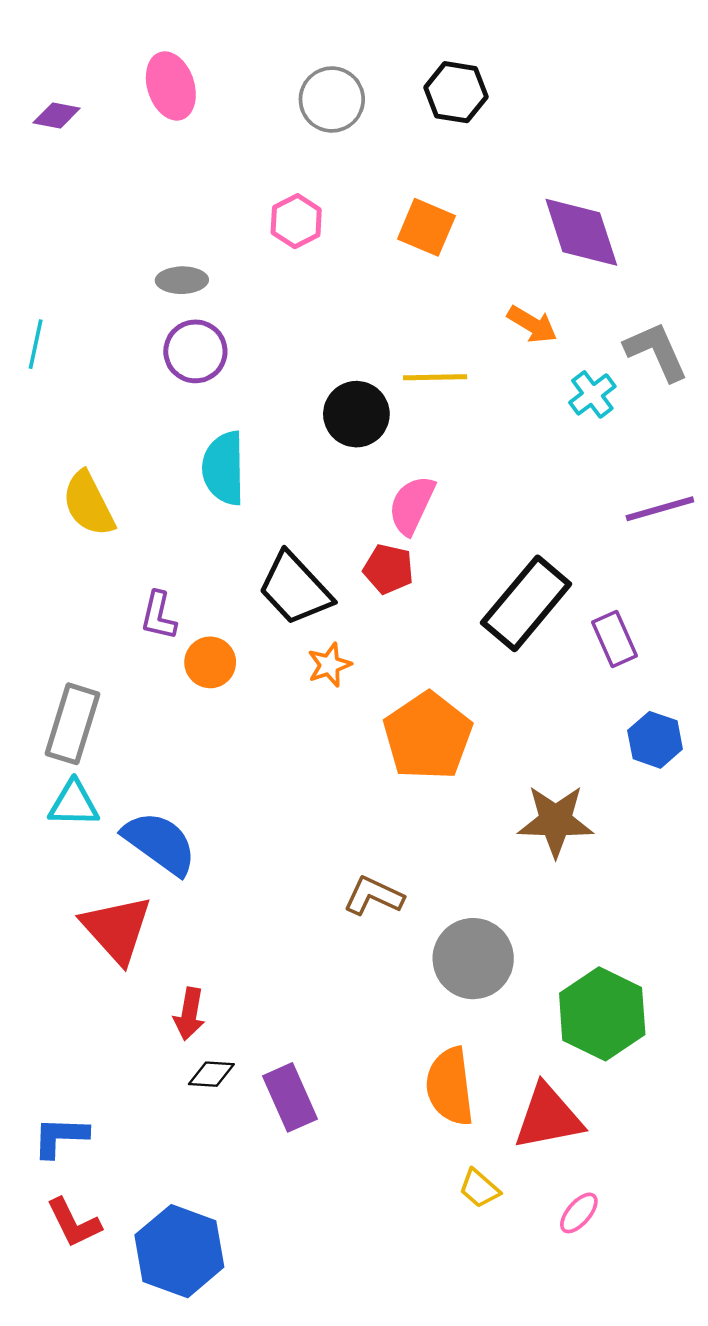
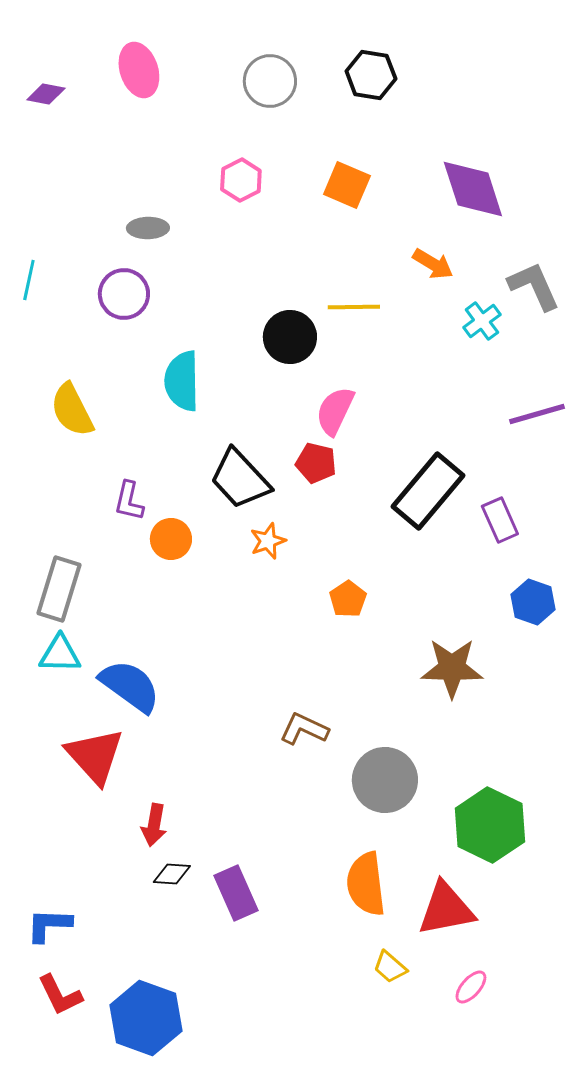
purple circle: (195, 351) -> (124, 294), moved
orange pentagon: (428, 736) -> (348, 599), size x0.5

